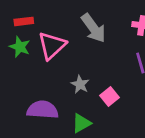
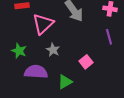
green star: (20, 47) -> (19, 51), moved
gray star: (80, 84) -> (53, 50), moved

